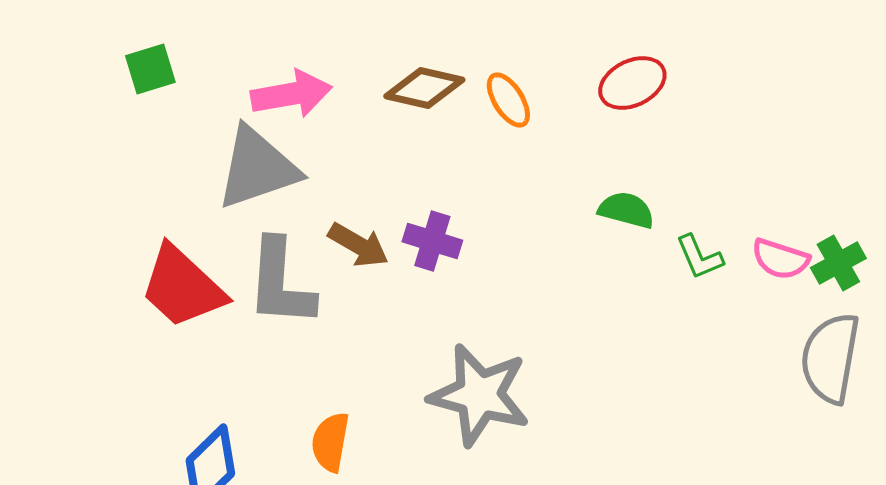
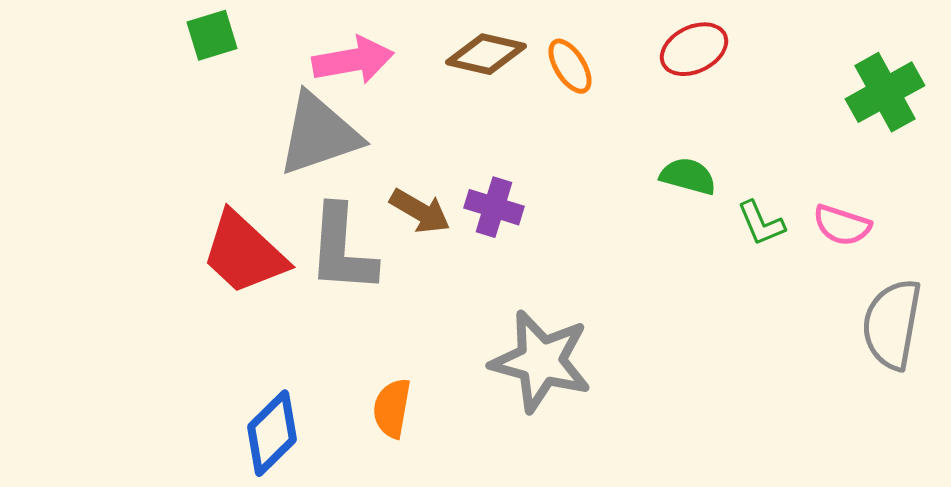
green cross: (838, 263) -> (885, 92), moved, size x1.4

